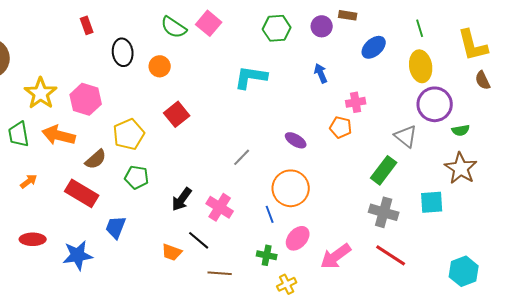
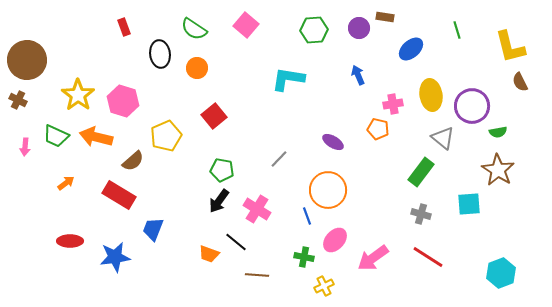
green semicircle: (174, 27) -> (194, 29), moved
yellow ellipse: (421, 66) -> (431, 95), moved
green trapezoid: (19, 134) -> (56, 136), turned -56
green pentagon: (137, 177) -> (222, 170), moved
gray cross: (384, 212) -> (421, 214), size x0.7

